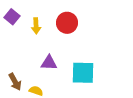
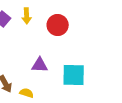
yellow arrow: (36, 26) -> (27, 16), moved

